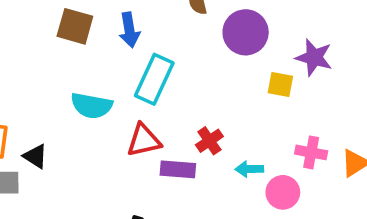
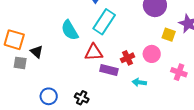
cyan semicircle: (92, 106) -> (70, 30), turned 40
cyan arrow: (249, 169) -> (139, 82), moved
pink circle: (283, 192) -> (152, 54), moved

